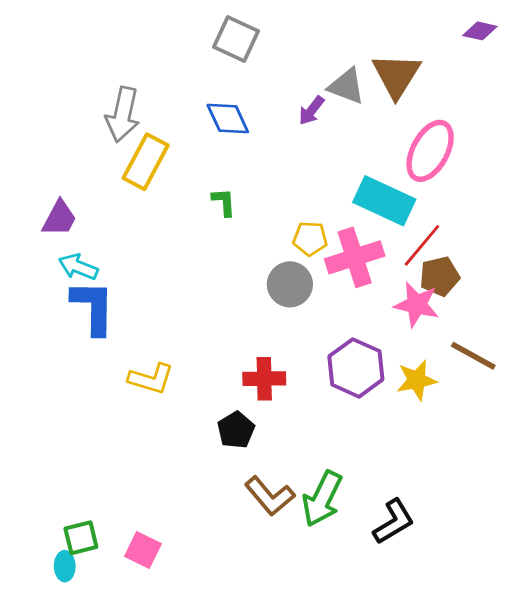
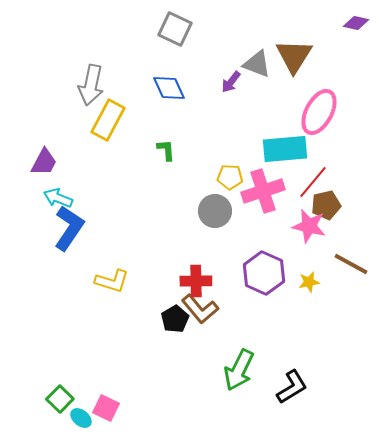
cyan rectangle: (384, 201) -> (285, 149), turned -30
blue L-shape: (93, 307) -> (69, 228), turned 33
yellow star: (417, 380) -> (309, 282), size x0.7
brown L-shape: (270, 496) -> (200, 309), moved
green square: (81, 538) -> (60, 399), turned -32
cyan ellipse: (65, 566) -> (81, 418), moved, turned -50

